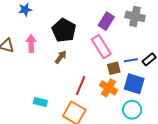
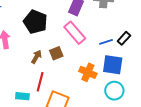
brown arrow: (61, 57) -> (36, 57), moved
brown square: (114, 68) -> (56, 53), moved
red line: (81, 86) -> (40, 82), moved

